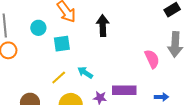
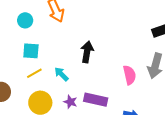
black arrow: (103, 26) -> (87, 52), moved
cyan square: (62, 44) -> (31, 51), moved

